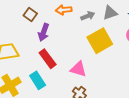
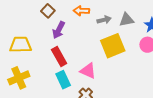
cyan rectangle: (38, 80) -> (63, 80), moved

